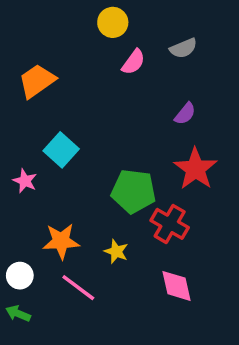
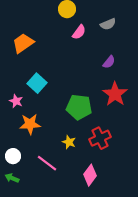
red cross: (170, 224) -> (100, 138), moved, turned 35
orange star: (61, 241) -> (30, 124), moved
pink diamond: (177, 286) -> (90, 175), moved, turned 50

